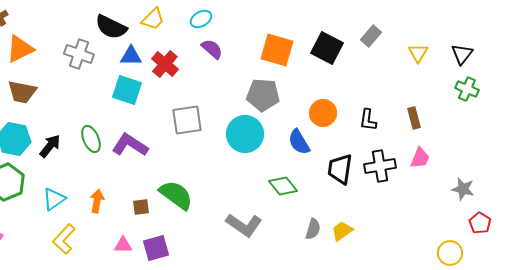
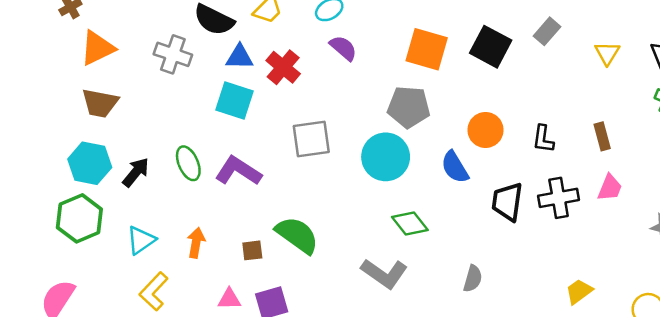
green diamond: (283, 186) -> (410, 223), moved
yellow trapezoid: (342, 231) -> (579, 291), moved

